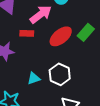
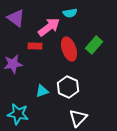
red ellipse: (61, 36) -> (69, 49), turned -70

